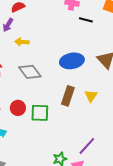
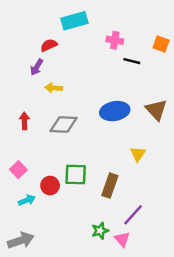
gray diamond: (30, 72) -> (63, 124), turned -50
brown rectangle: (68, 96) -> (110, 186), moved
red circle: (18, 108) -> (50, 186), moved

